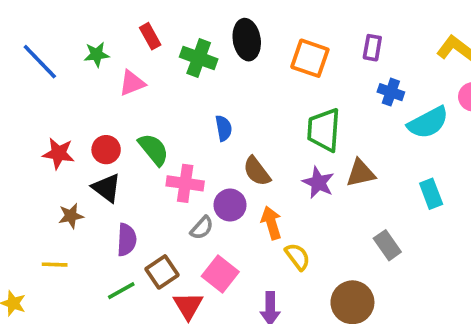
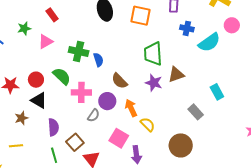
green cross: (199, 58) -> (79, 52), moved
cyan rectangle: (431, 194) -> (217, 92), moved
pink square: (220, 274) -> (119, 138), moved
green line: (121, 291) -> (54, 155), turned -70

